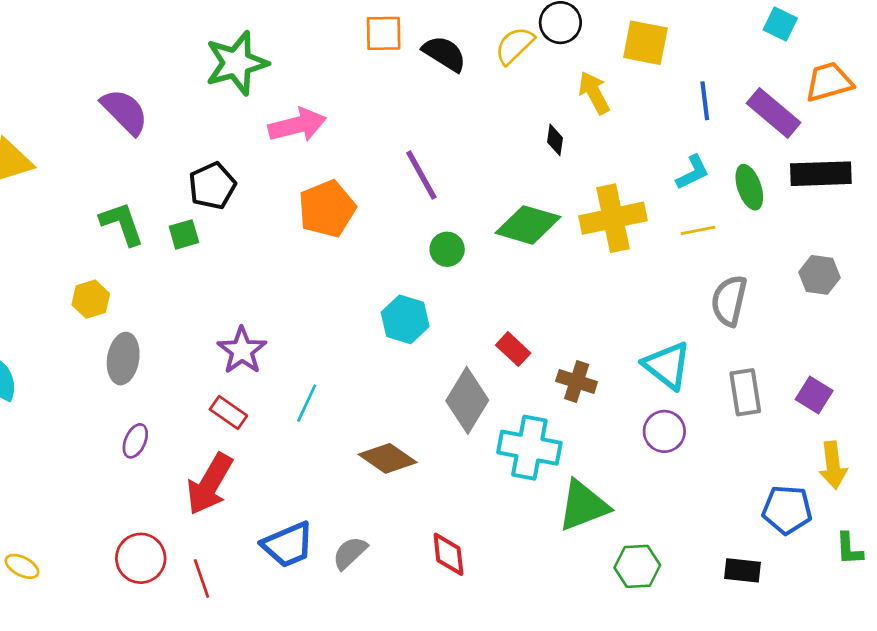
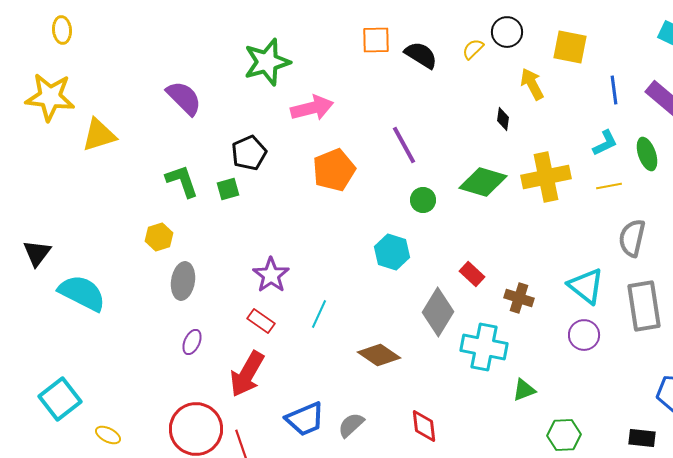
yellow semicircle: (515, 45) -> (473, 49), size x0.7
gray rectangle: (745, 392) -> (644, 306), size x1.4
green triangle: (583, 506) -> (524, 390), size x0.6
red circle: (141, 558) -> (196, 429), size x1.4

